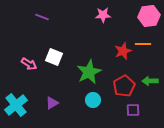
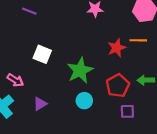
pink arrow: (29, 64) -> (15, 80), moved

